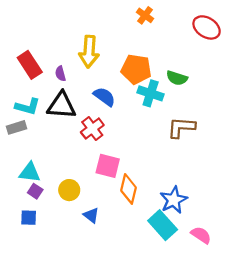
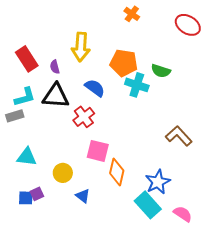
cyan L-shape: (27, 107) -> (25, 97), turned -30
brown L-shape: (181, 127) -> (179, 136), moved, turned 44
purple square: (35, 191) -> (37, 194), moved, turned 32

